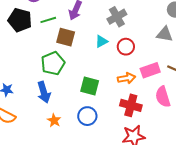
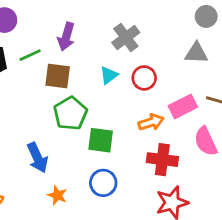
green pentagon: (53, 63) -> (70, 113), moved

